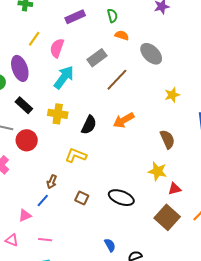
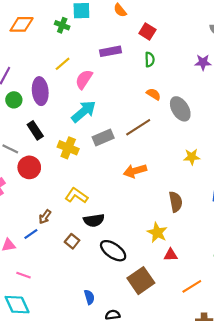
orange semicircle: (122, 35) -> (153, 94), moved
gray rectangle: (97, 58) -> (103, 138), moved
black semicircle: (89, 125) -> (94, 220), moved, turned 42
brown square: (167, 217) -> (141, 281), moved

